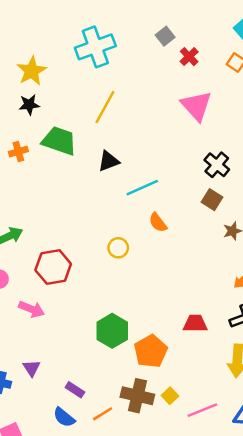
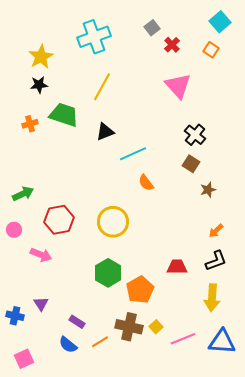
yellow circle: (118, 248) -> (113, 222), moved, size x1.8

